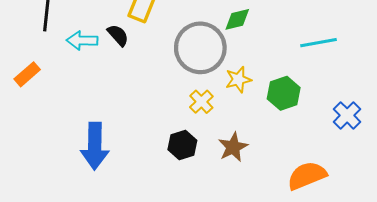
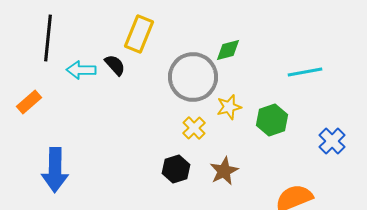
blue arrow: (95, 146) -> (55, 170), moved

